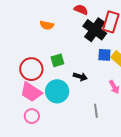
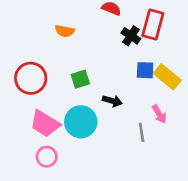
black cross: (95, 30) -> (131, 36), size x0.6
red circle: (31, 69) -> (31, 78), moved
gray line: (96, 111) -> (142, 132), moved

